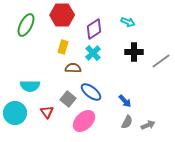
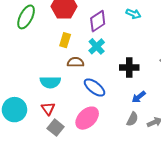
black cross: (134, 52) -> (129, 67), moved
cyan semicircle: (30, 86) -> (50, 82), moved
gray square: (68, 99) -> (56, 128), moved
blue arrow: (125, 101) -> (139, 97), moved, turned 96

